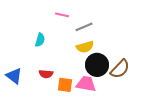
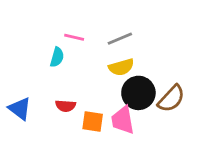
pink line: (62, 15) -> (74, 37), moved
pink trapezoid: (86, 84) -> (123, 120), turned -110

